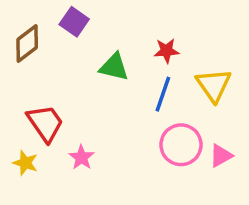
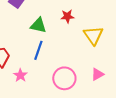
blue line: (163, 94) -> (38, 50), moved
pink circle: (181, 145) -> (64, 78), moved

